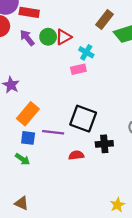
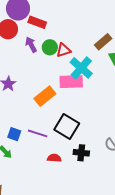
cyan cross: (86, 52) -> (81, 68), size x1.6
pink rectangle: (78, 69) -> (71, 82), size x1.6
orange rectangle: (28, 114) -> (45, 96), moved

